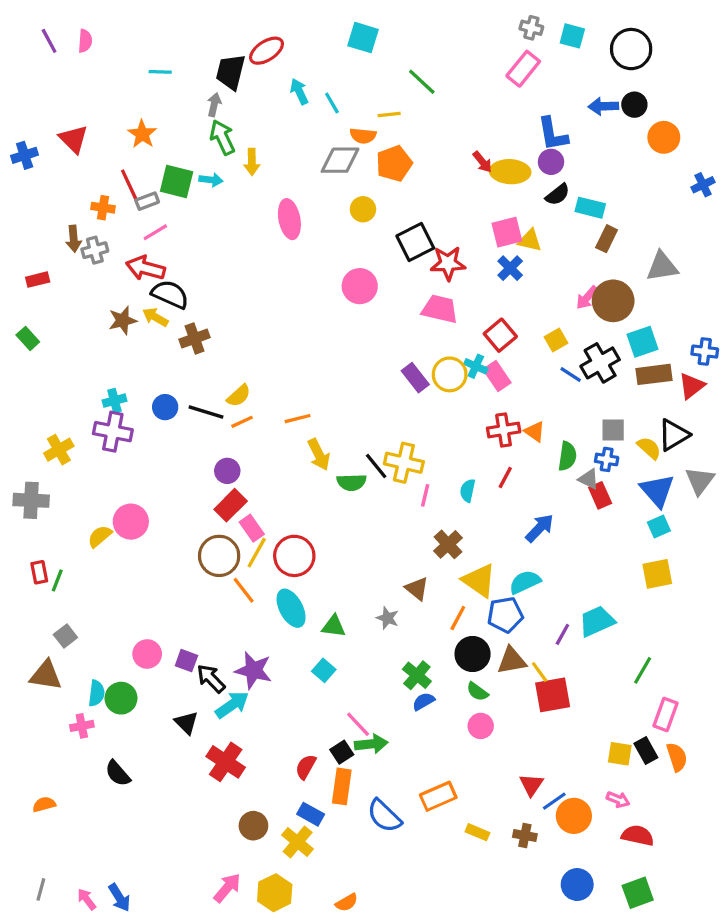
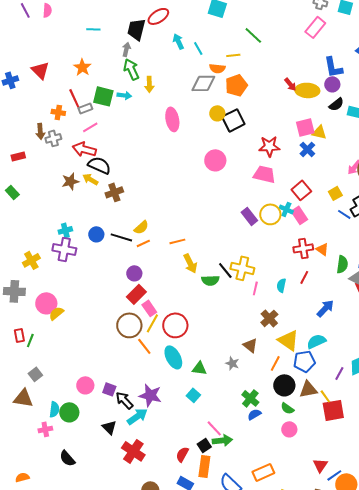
black square: (415, 242) -> (233, 120), moved
pink circle: (131, 522) -> (46, 303), moved

